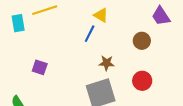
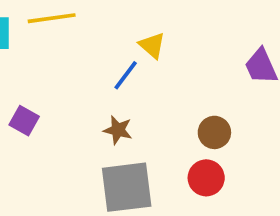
brown circle: (142, 41) -> (214, 132), moved
brown star: (107, 63) -> (118, 130), moved

